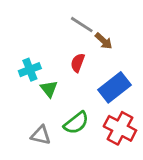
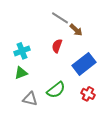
green triangle: (49, 89) -> (21, 73), moved, turned 48
red cross: (120, 128) -> (88, 94), size x0.6

